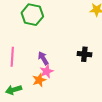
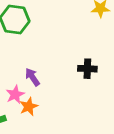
pink star: (47, 71) -> (15, 95), moved

